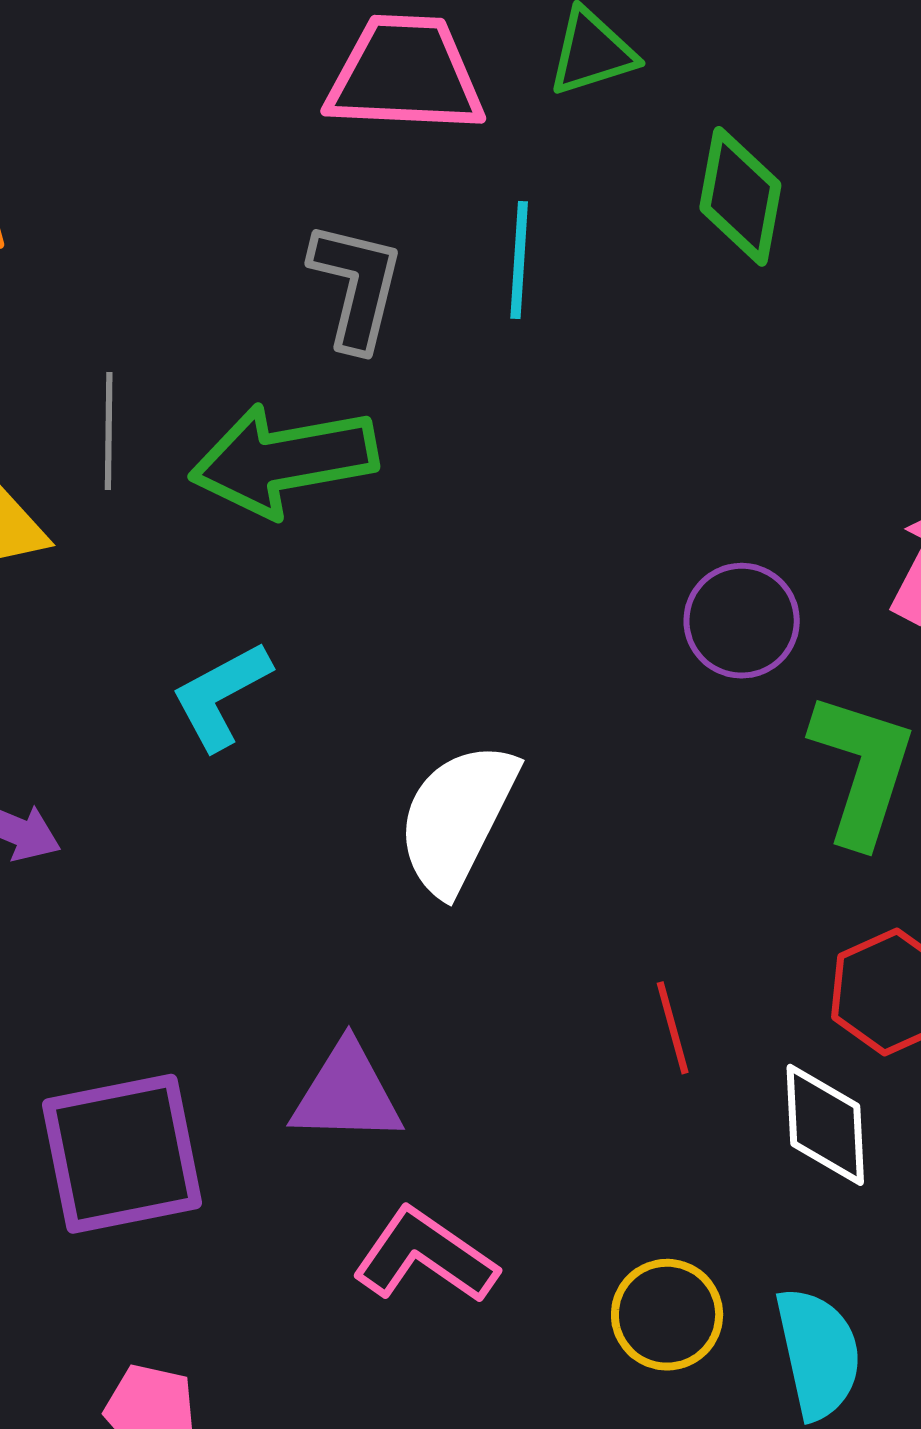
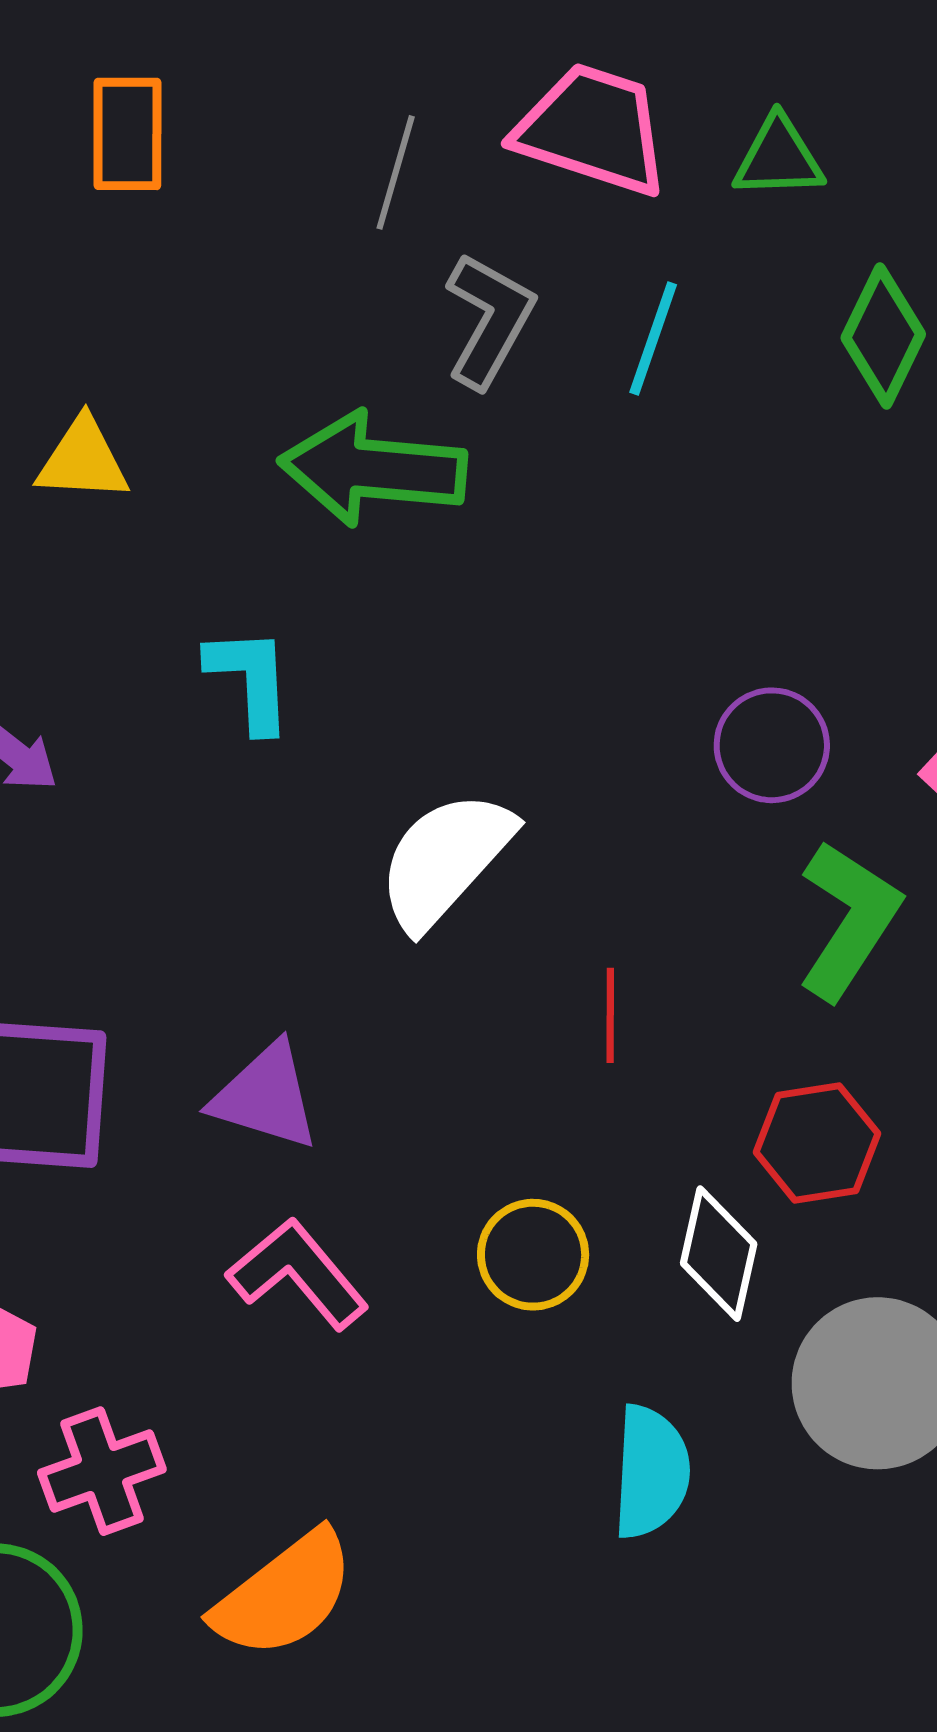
gray line: (109, 431) -> (396, 172), moved
cyan L-shape: (221, 696) -> (250, 679), turned 100
red line: (673, 1028) -> (610, 1015), moved
yellow circle: (667, 1315) -> (533, 1255), moved

